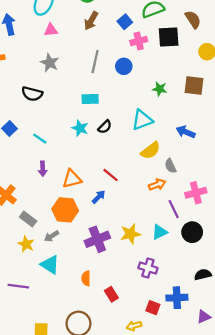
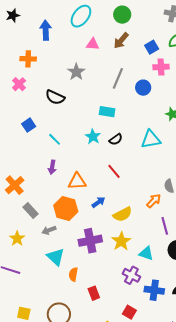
pink triangle: (51, 30) -> (93, 44), moved
yellow semicircle: (150, 151) -> (123, 214), moved
red line: (111, 175) -> (114, 171), moved
orange arrow: (157, 185) -> (154, 201), turned -35
cyan triangle: (160, 232) -> (146, 253), moved, turned 35
yellow star: (130, 234) -> (121, 241), turned -30
yellow star: (26, 244) -> (17, 239), moved
cyan triangle: (50, 265) -> (56, 257), moved
blue cross: (177, 298) -> (154, 290), moved

